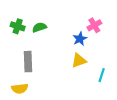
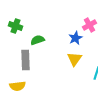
green semicircle: (39, 27) -> (38, 40), moved
yellow triangle: (79, 61) -> (74, 59), turned -35

